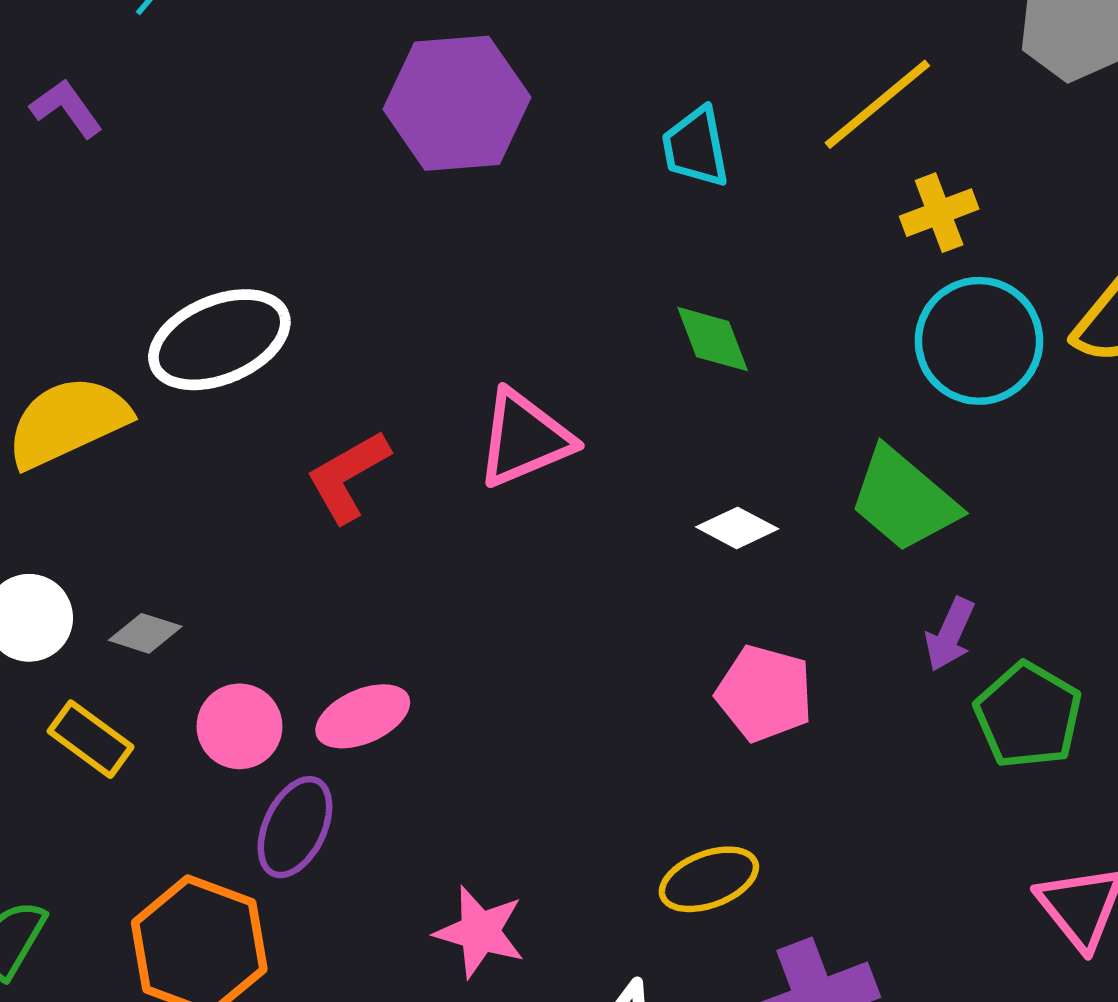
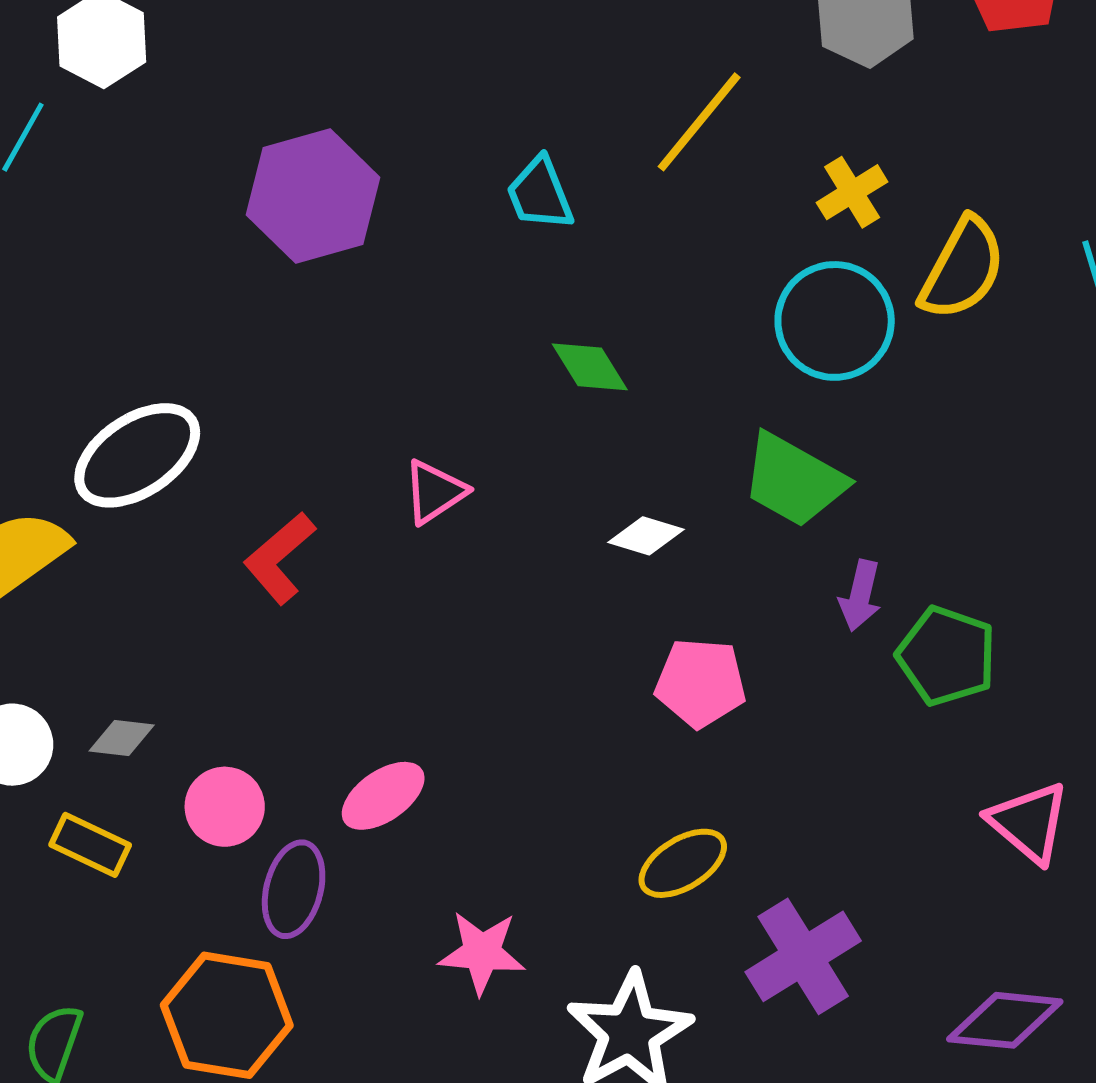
yellow cross: (939, 213) -> (852, 192), moved
pink triangle: (524, 439) -> (435, 492), size x0.7
pink ellipse: (363, 716) -> (383, 796), moved

